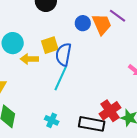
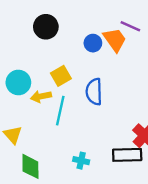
blue semicircle: (63, 54) -> (94, 92), moved
cyan line: (61, 78) -> (60, 111), moved

